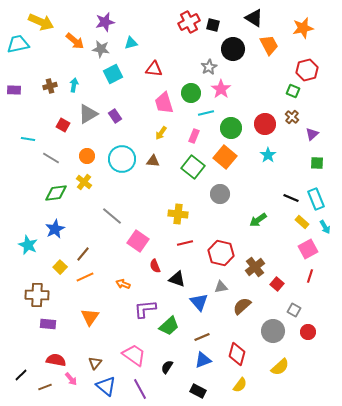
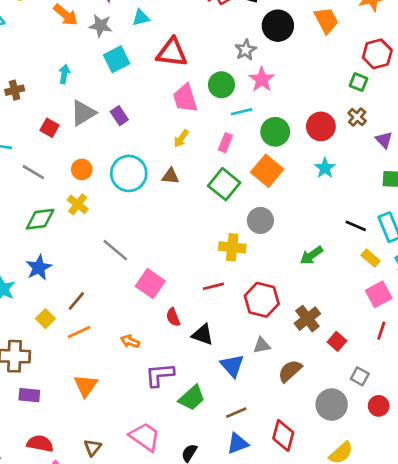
red triangle: (154, 69) -> (172, 53), size x1.4
brown cross: (50, 86) -> (15, 90), moved
purple triangle: (312, 134) -> (384, 140), turned -32
yellow cross: (178, 214) -> (232, 247), moved

